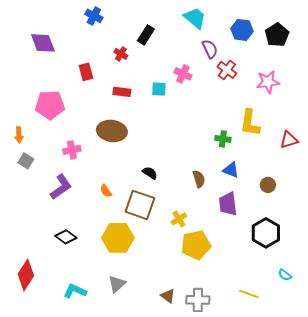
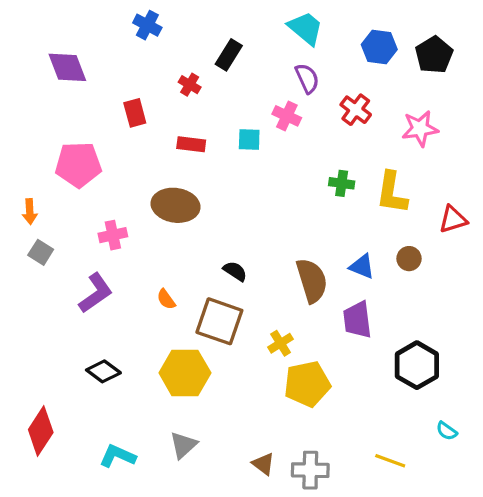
purple semicircle: (210, 49) -> (307, 78), moved
green cross: (223, 139) -> (342, 183), moved
brown semicircle: (199, 179) -> (312, 281), size x1.6
brown circle: (268, 185) -> (409, 259), moved

